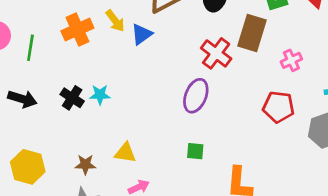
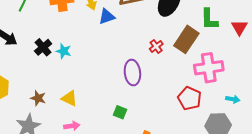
red cross: (216, 53) -> (156, 46), size x0.6
pink cross: (291, 60) -> (209, 68), size x1.8
purple ellipse: (196, 96) -> (132, 73), turned -45

